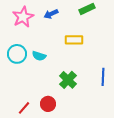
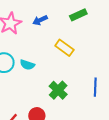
yellow rectangle: (74, 40) -> (64, 48), turned 36

